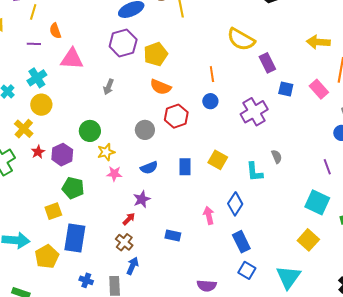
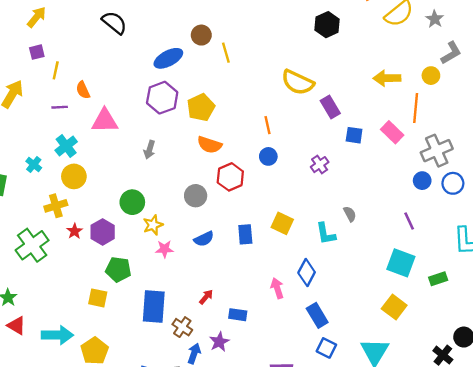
purple cross: (254, 112) -> (320, 165), size x0.6
yellow cross: (24, 129) -> (56, 206), turned 36
purple star: (142, 199) -> (219, 342), moved
yellow square: (53, 211) -> (98, 298), turned 36
red arrow: (129, 219) -> (206, 297), moved
blue rectangle: (75, 238) -> (154, 307), moved

